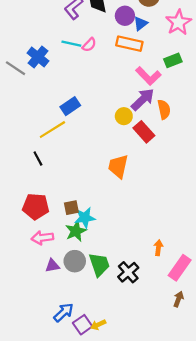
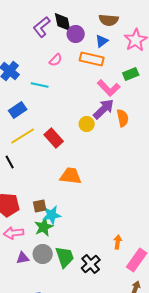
purple circle: (125, 16) -> (76, 34), moved
cyan line: (71, 44) -> (40, 85), moved
blue rectangle: (70, 106) -> (18, 110), moved
red rectangle: (144, 132) -> (54, 138), moved
orange trapezoid: (118, 166) -> (71, 176), moved, turned 85

